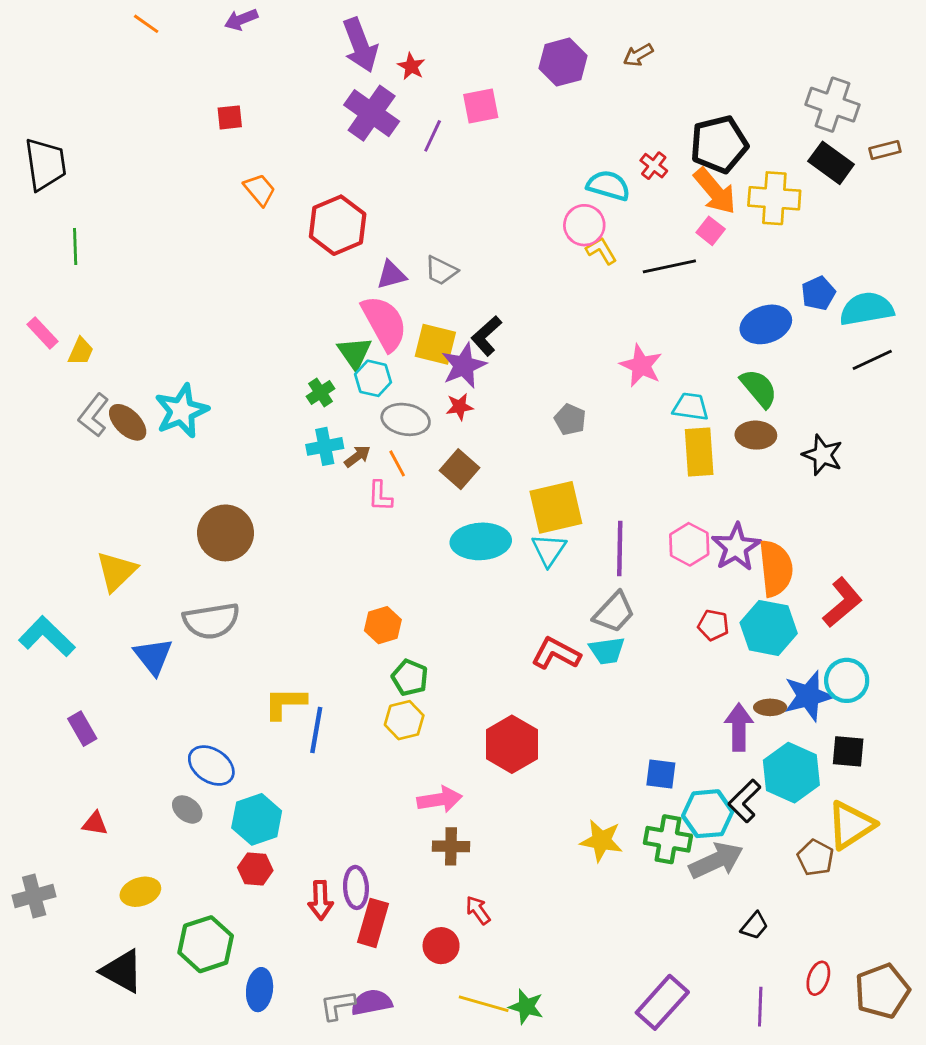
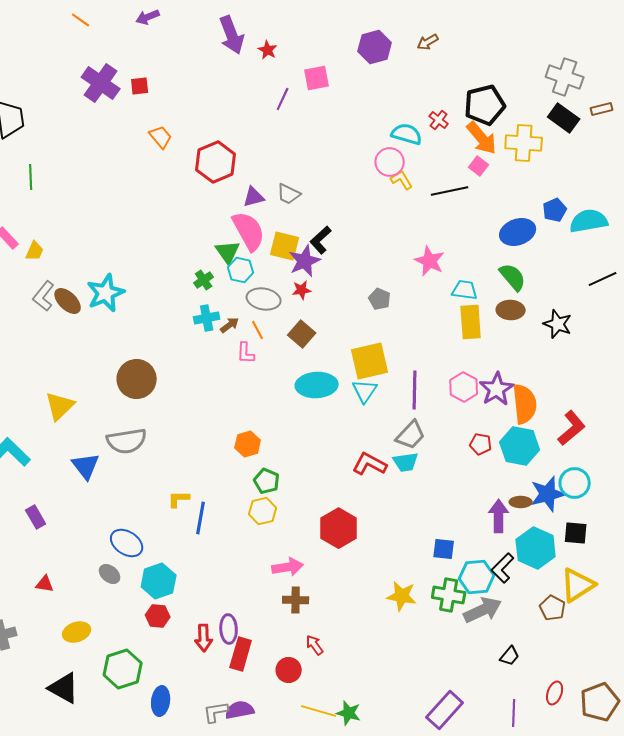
purple cross: (372, 113) -> (101, 83), moved
black line: (872, 360) -> (603, 279), moved
yellow L-shape: (285, 703) -> (179, 499), size x0.7

